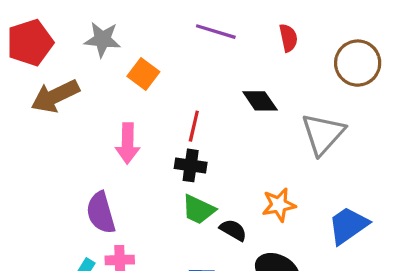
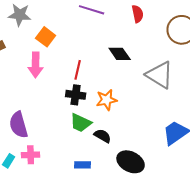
gray triangle: (323, 134) -> (160, 75), turned -40
pink arrow: (128, 143) -> (36, 65), moved
orange star: (279, 205) -> (107, 100), moved

